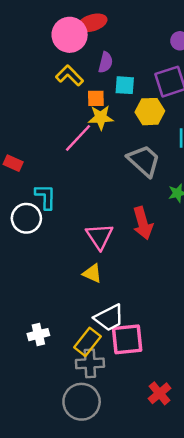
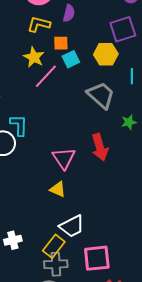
yellow L-shape: (70, 76) -> (39, 24), turned -30
cyan square: (125, 85) -> (71, 59), moved, turned -30
yellow star: (101, 118) -> (34, 57), moved, turned 30
pink square: (127, 339) -> (97, 258), moved

